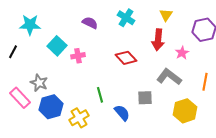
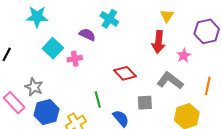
cyan cross: (126, 18) -> (109, 19), moved
purple semicircle: (90, 23) -> (87, 35), moved
cyan star: (30, 25) -> (37, 17), moved
red diamond: (126, 58) -> (125, 73), moved

